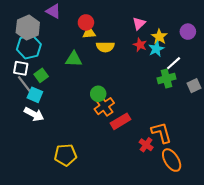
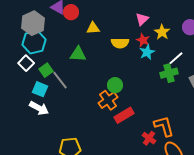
red circle: (86, 22) -> (71, 12), moved
yellow semicircle: (105, 47) -> (120, 43), moved
cyan star: (156, 49) -> (147, 52), moved
white square: (21, 68) -> (26, 63), turned 35
gray line: (25, 85) -> (60, 80), moved
green circle: (98, 94) -> (115, 85), moved

